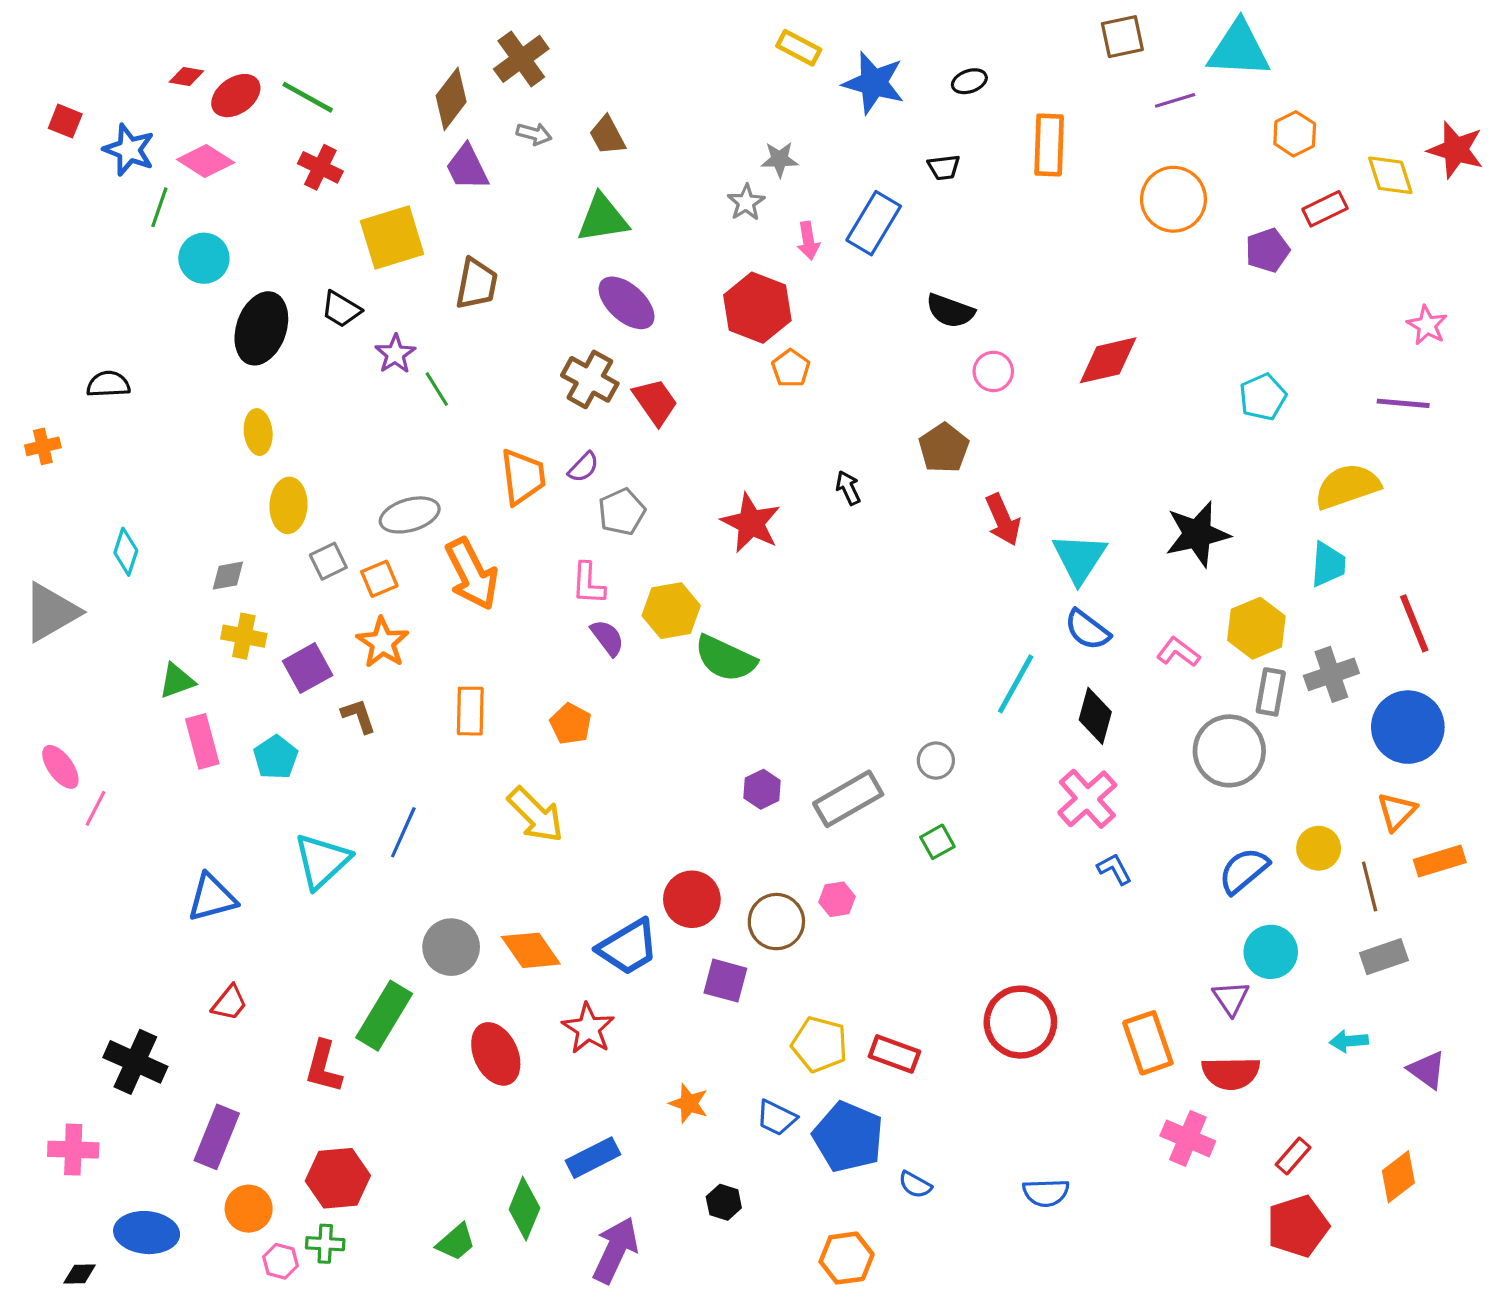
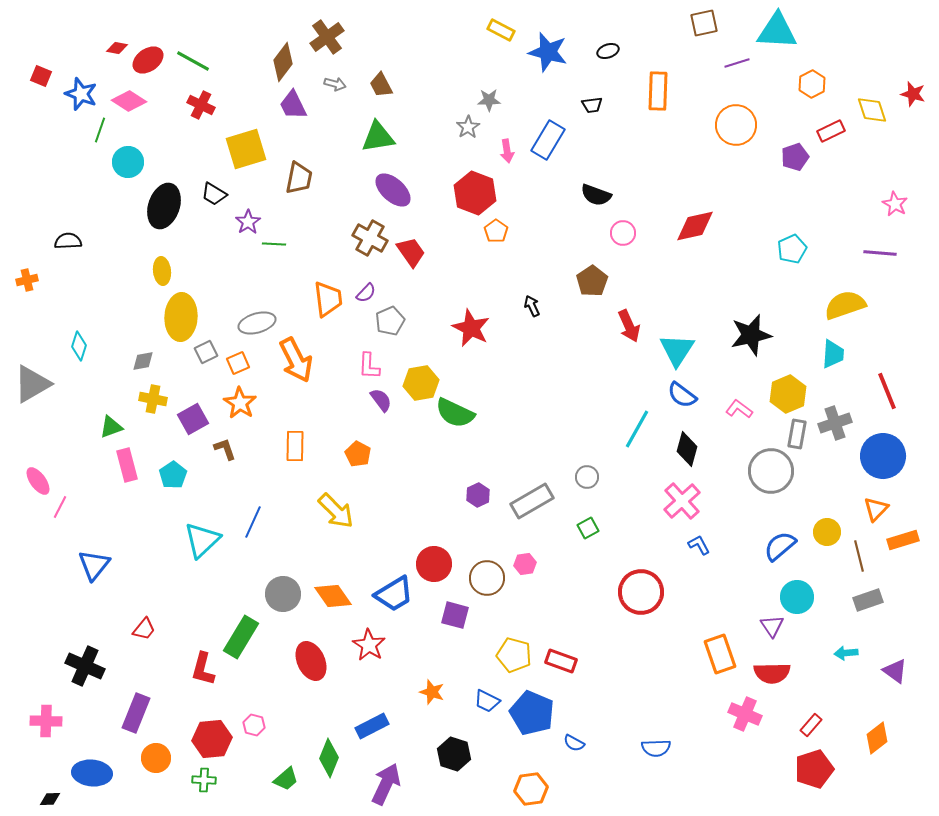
red star: (1456, 150) -> (913, 94), size x0.7
green line: (437, 389) -> (274, 244), turned -55
yellow ellipse: (288, 505) -> (181, 317), size x1.4
blue triangle: (212, 898) -> (94, 565), moved, turned -36
red circle: (1020, 1022) -> (641, 592), moved
black hexagon: (724, 1202) -> (454, 754), size x1.5
pink hexagon: (280, 1261) -> (254, 725), moved

